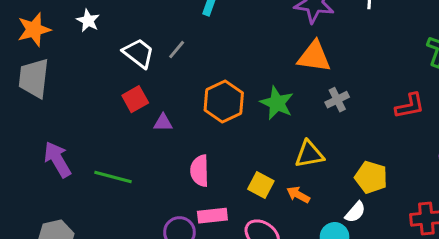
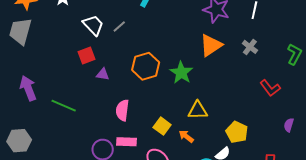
orange triangle: (314, 57) -> (211, 45), turned -50
gray cross: (337, 100) -> (250, 47), moved, turned -35
red L-shape: (410, 106) -> (270, 88), turned 55

